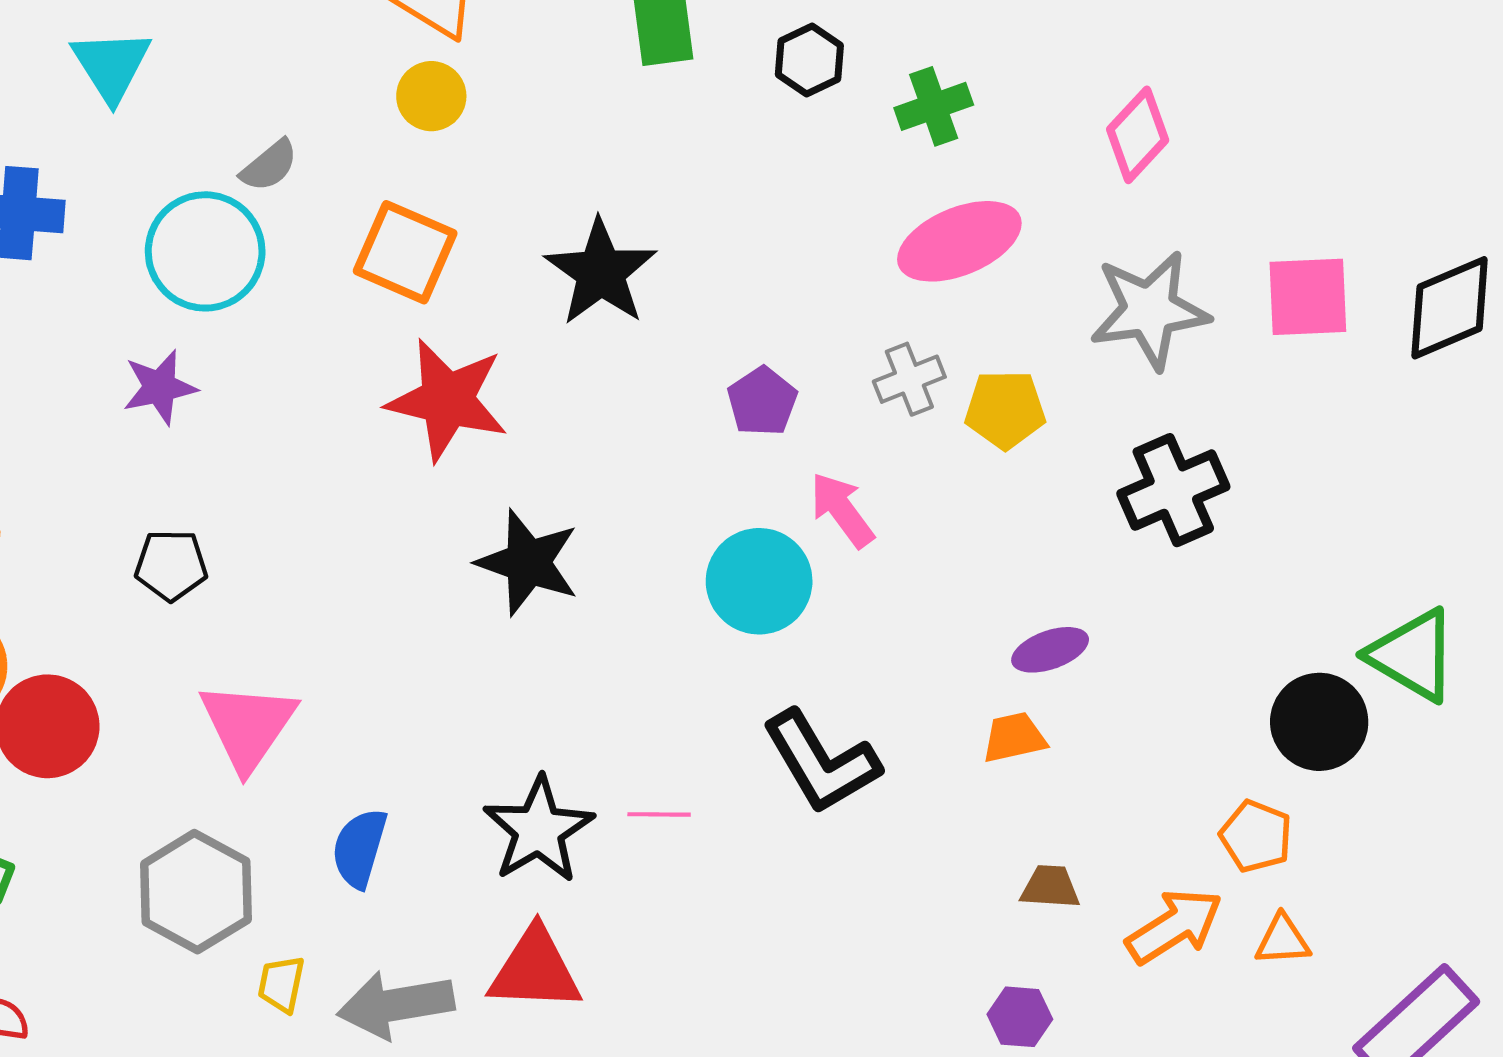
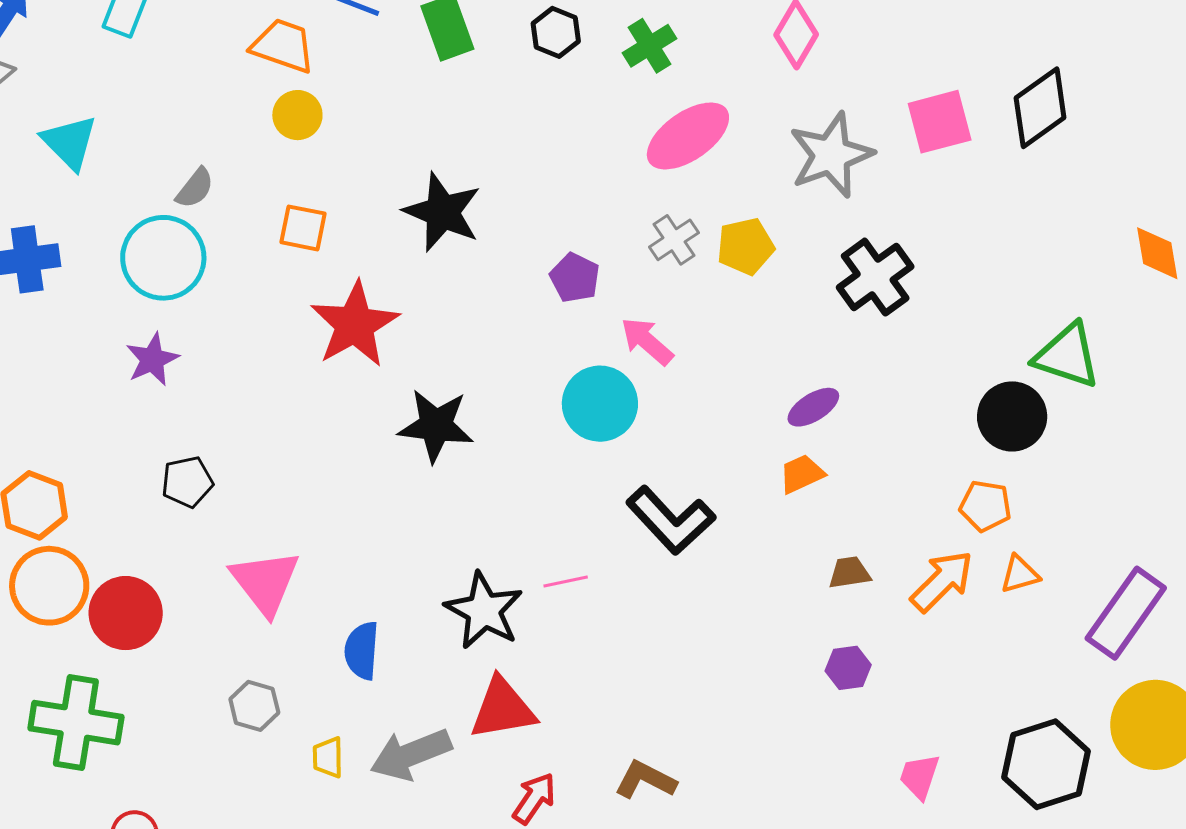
orange square: (405, 252) -> (303, 228), size x0.7
red star: (447, 400) -> (355, 324), turned -30
gray hexagon: (196, 892) -> (254, 706), size x0.6

